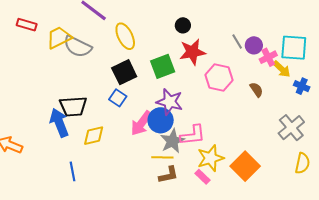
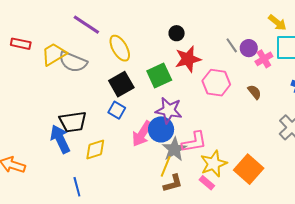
yellow arrow: (282, 69) -> (277, 23), moved
yellow line: (162, 157) -> (166, 166), turned -65

